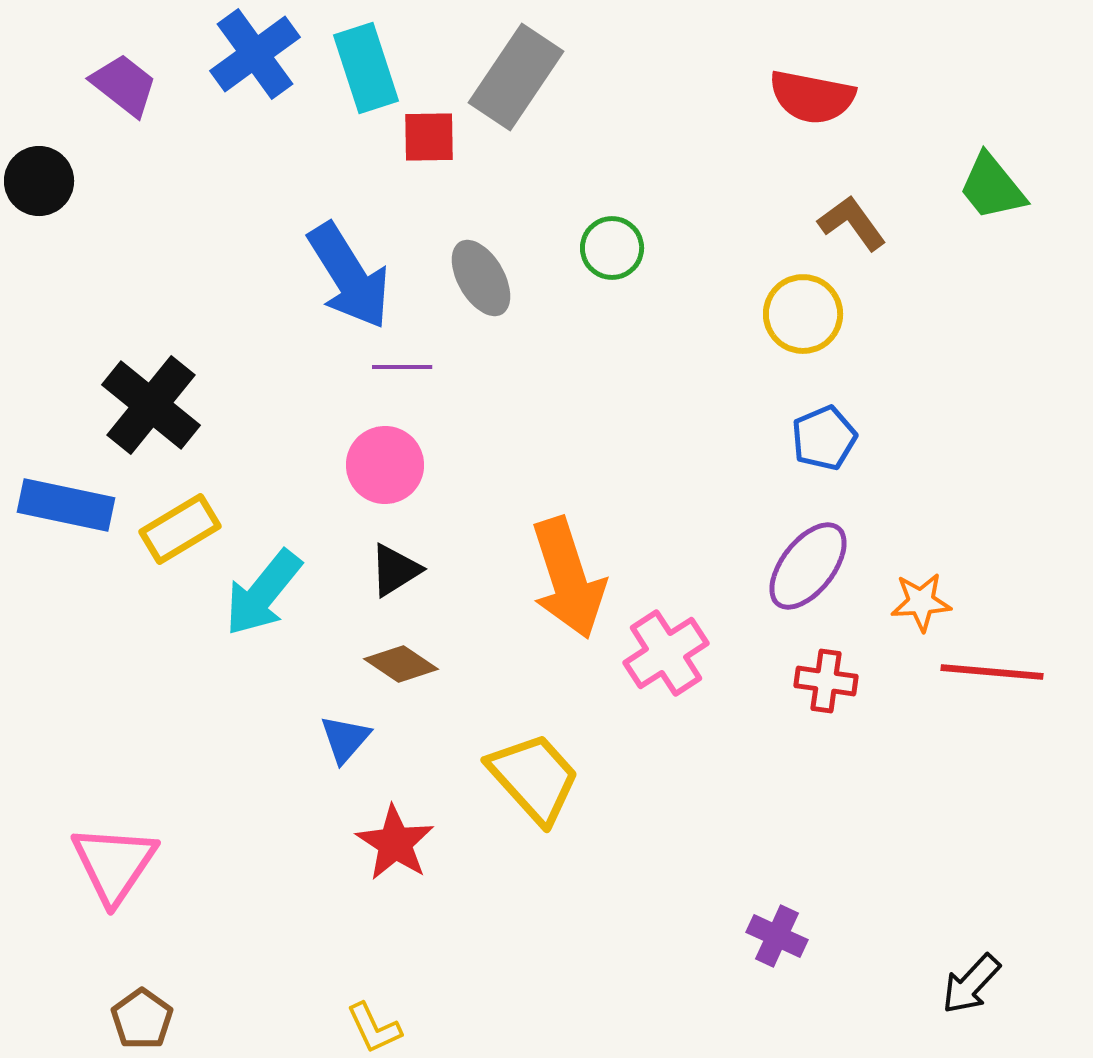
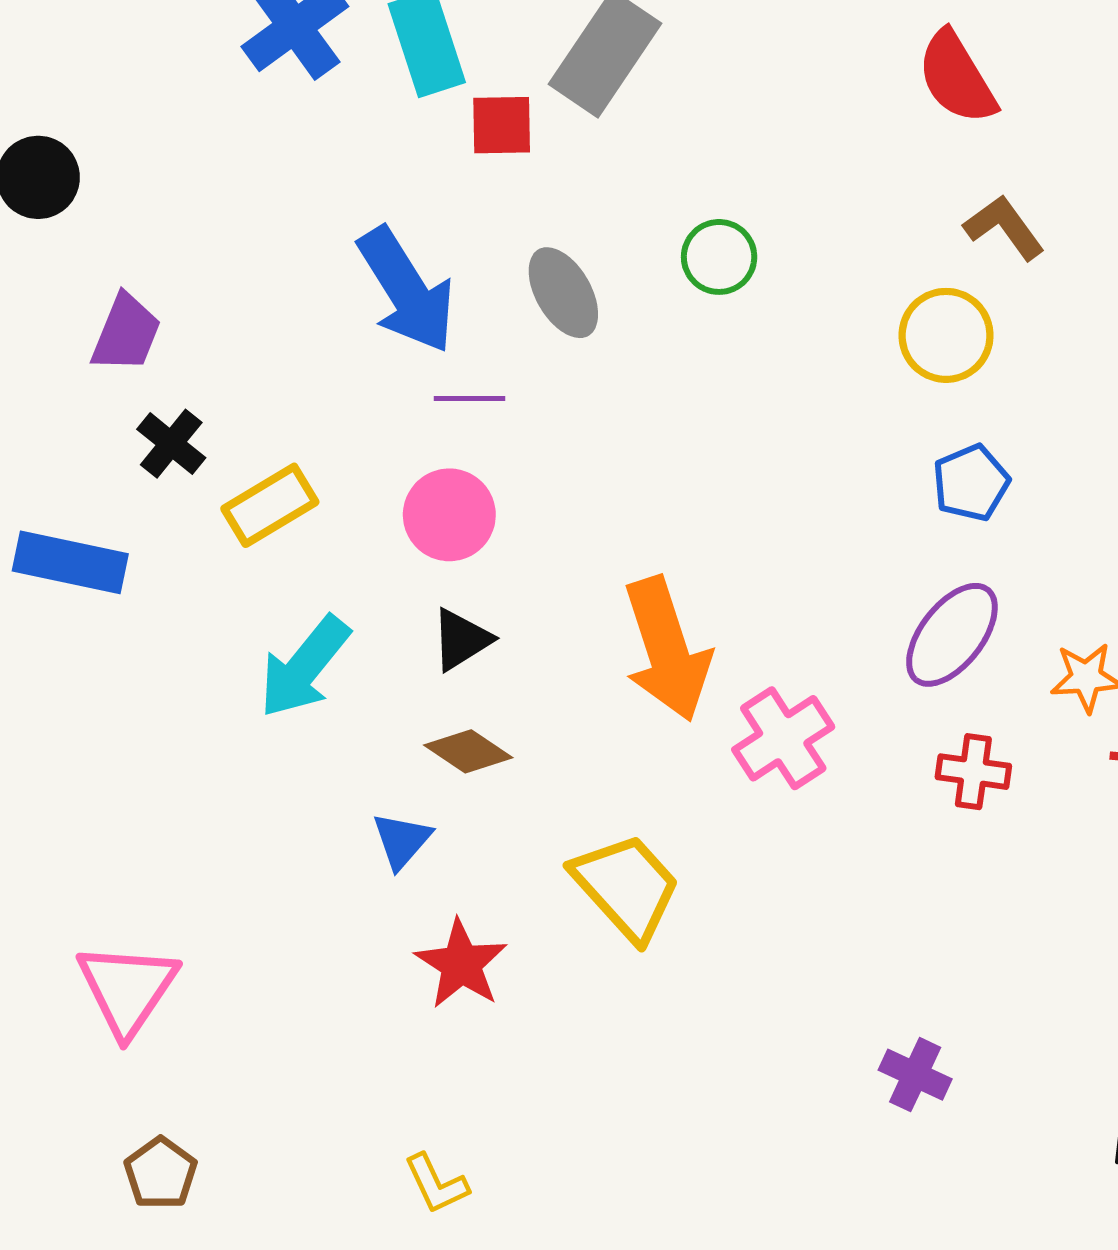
purple trapezoid: (124, 85) -> (126, 333), moved, turned 74
red semicircle: (812, 97) -> (957, 78), turned 48
black cross: (151, 405) -> (171, 444), size x0.6
yellow rectangle: (180, 529) -> (270, 505), moved

